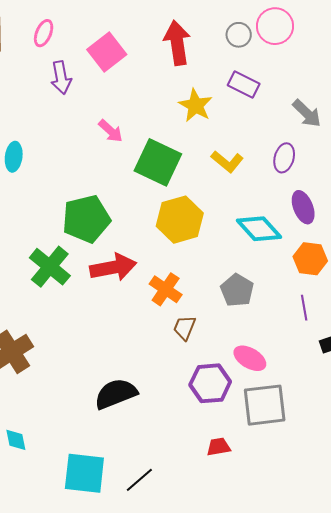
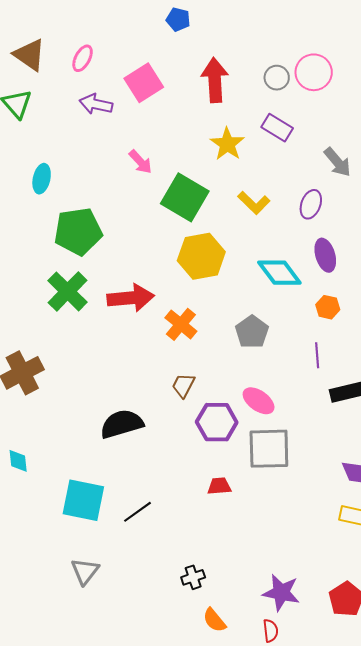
purple arrow: (61, 78) -> (96, 104), turned 108
green pentagon: (86, 219) -> (78, 231), moved
orange hexagon: (310, 259) -> (328, 307), size x0.7
brown trapezoid: (184, 328) -> (183, 385), moved

